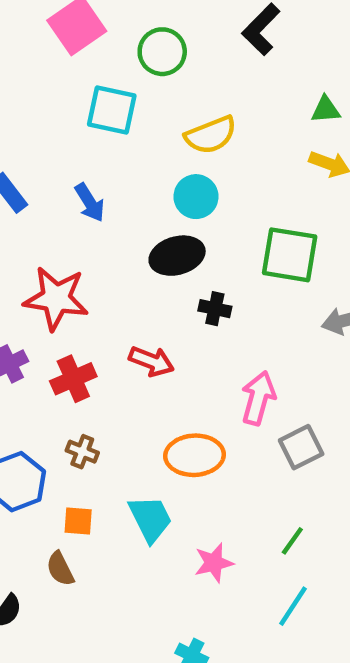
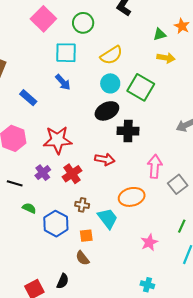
blue arrow: (90, 202) -> (63, 82), moved
green square: (290, 255) -> (141, 87), moved, turned 32
black cross: (215, 309) -> (128, 131), size x1.5
cyan trapezoid: (150, 519) -> (108, 218), moved

